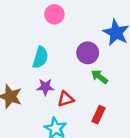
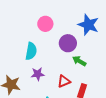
pink circle: (54, 14) -> (45, 24), moved
red triangle: (66, 99) -> (64, 81), moved

